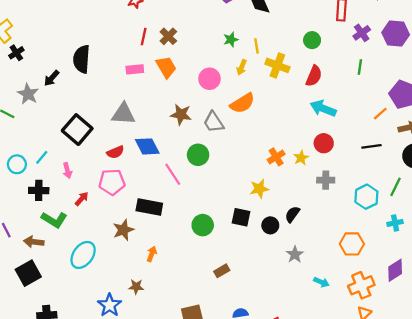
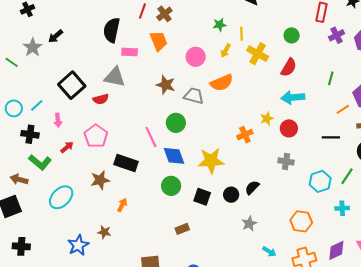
black semicircle: (82, 59) -> (112, 30), moved
green line: (360, 67) -> (331, 78), moved
pink rectangle: (135, 69) -> (130, 52), moved
cyan arrow: (323, 108) -> (293, 97), turned -35
gray trapezoid: (214, 122) -> (194, 96), turned 130
blue diamond: (147, 146) -> (174, 156), moved
red semicircle: (115, 152) -> (101, 99), moved
yellow star: (301, 158) -> (267, 119), moved
pink pentagon: (112, 182) -> (96, 136), turned 30
yellow star: (259, 189) -> (211, 161), moved, size x1.5
black square: (241, 217) -> (202, 197), moved

